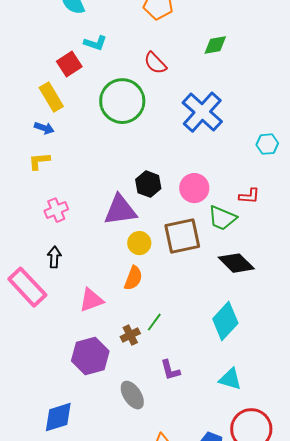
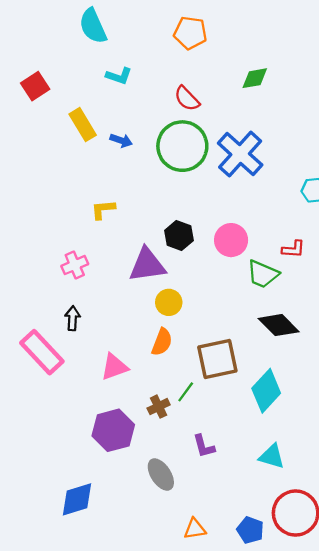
red square: (69, 64) -> (35, 86), moved
yellow rectangle: (51, 97) -> (83, 125), moved
green circle: (122, 101) -> (182, 146), moved
blue arrow: (44, 128) -> (121, 140), moved
yellow L-shape: (39, 161) -> (103, 210), moved
brown square: (182, 236) -> (217, 359), moved

